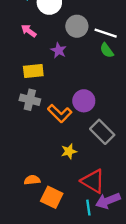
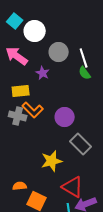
pink arrow: (29, 31) -> (17, 56), size x1.6
white line: (106, 33) -> (84, 58), turned 54
orange L-shape: (60, 113) -> (33, 110), moved
yellow star: (69, 151) -> (52, 161), size x1.5

